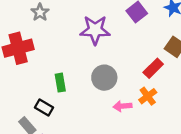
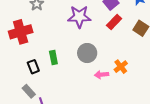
red rectangle: (153, 68) -> (114, 22), moved
black rectangle: (44, 107) -> (33, 67), moved, turned 40

